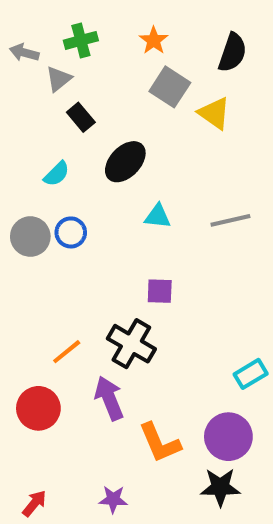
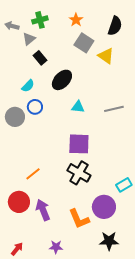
blue circle: (71, 232) -> (35, 107), moved
purple square: (160, 291) -> (79, 144), size x1.6
black cross: (131, 344) -> (79, 173), moved
purple arrow: (109, 398) -> (43, 210), moved
purple circle: (228, 437) -> (104, 207), moved

